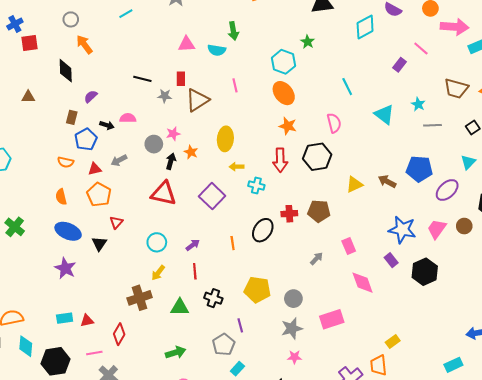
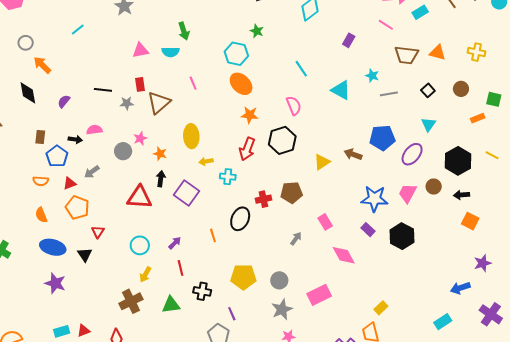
pink line: (421, 48) -> (386, 25), moved
purple semicircle: (91, 96) -> (64, 101), moved
red arrow: (280, 160) -> (247, 149), turned 30
black arrow: (171, 161) -> (161, 179), moved

